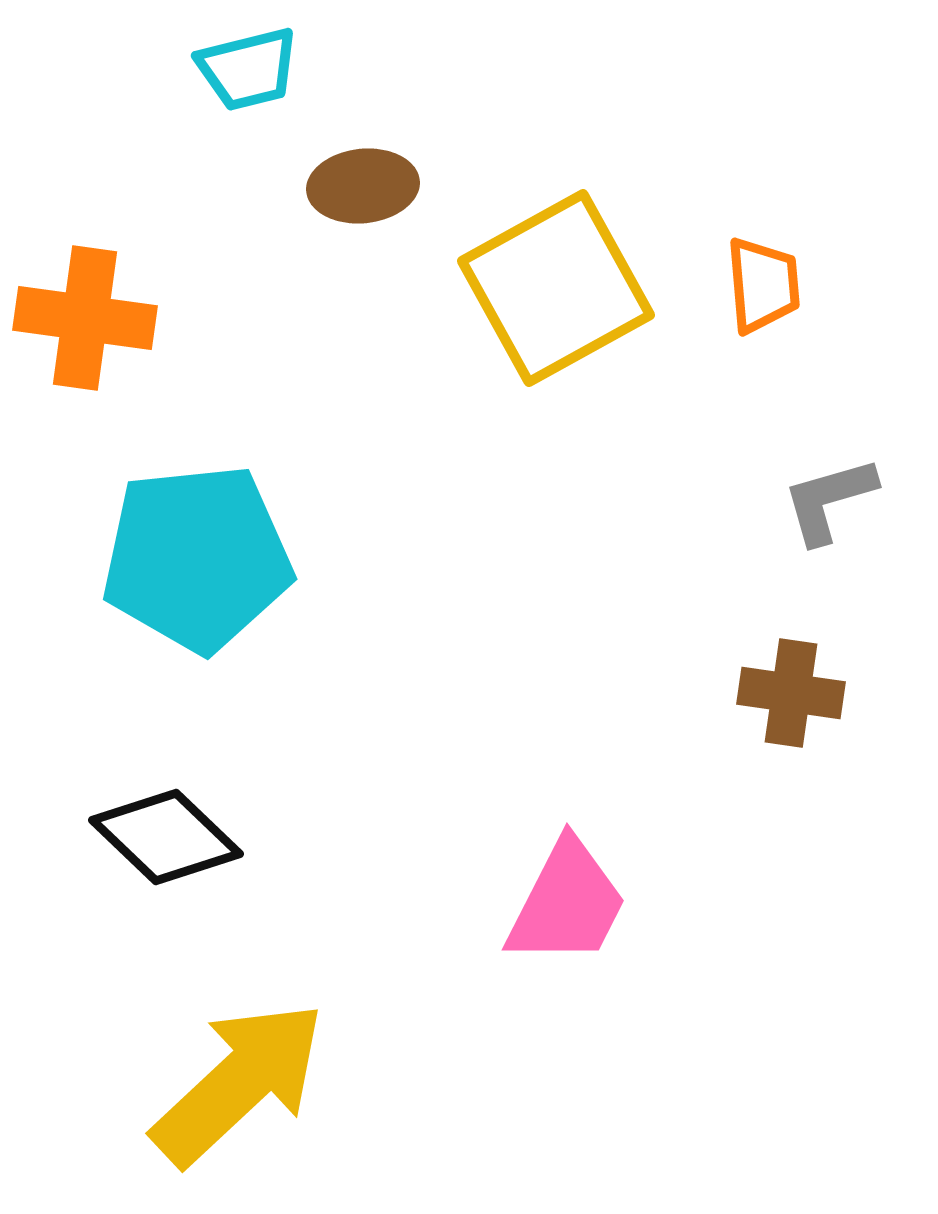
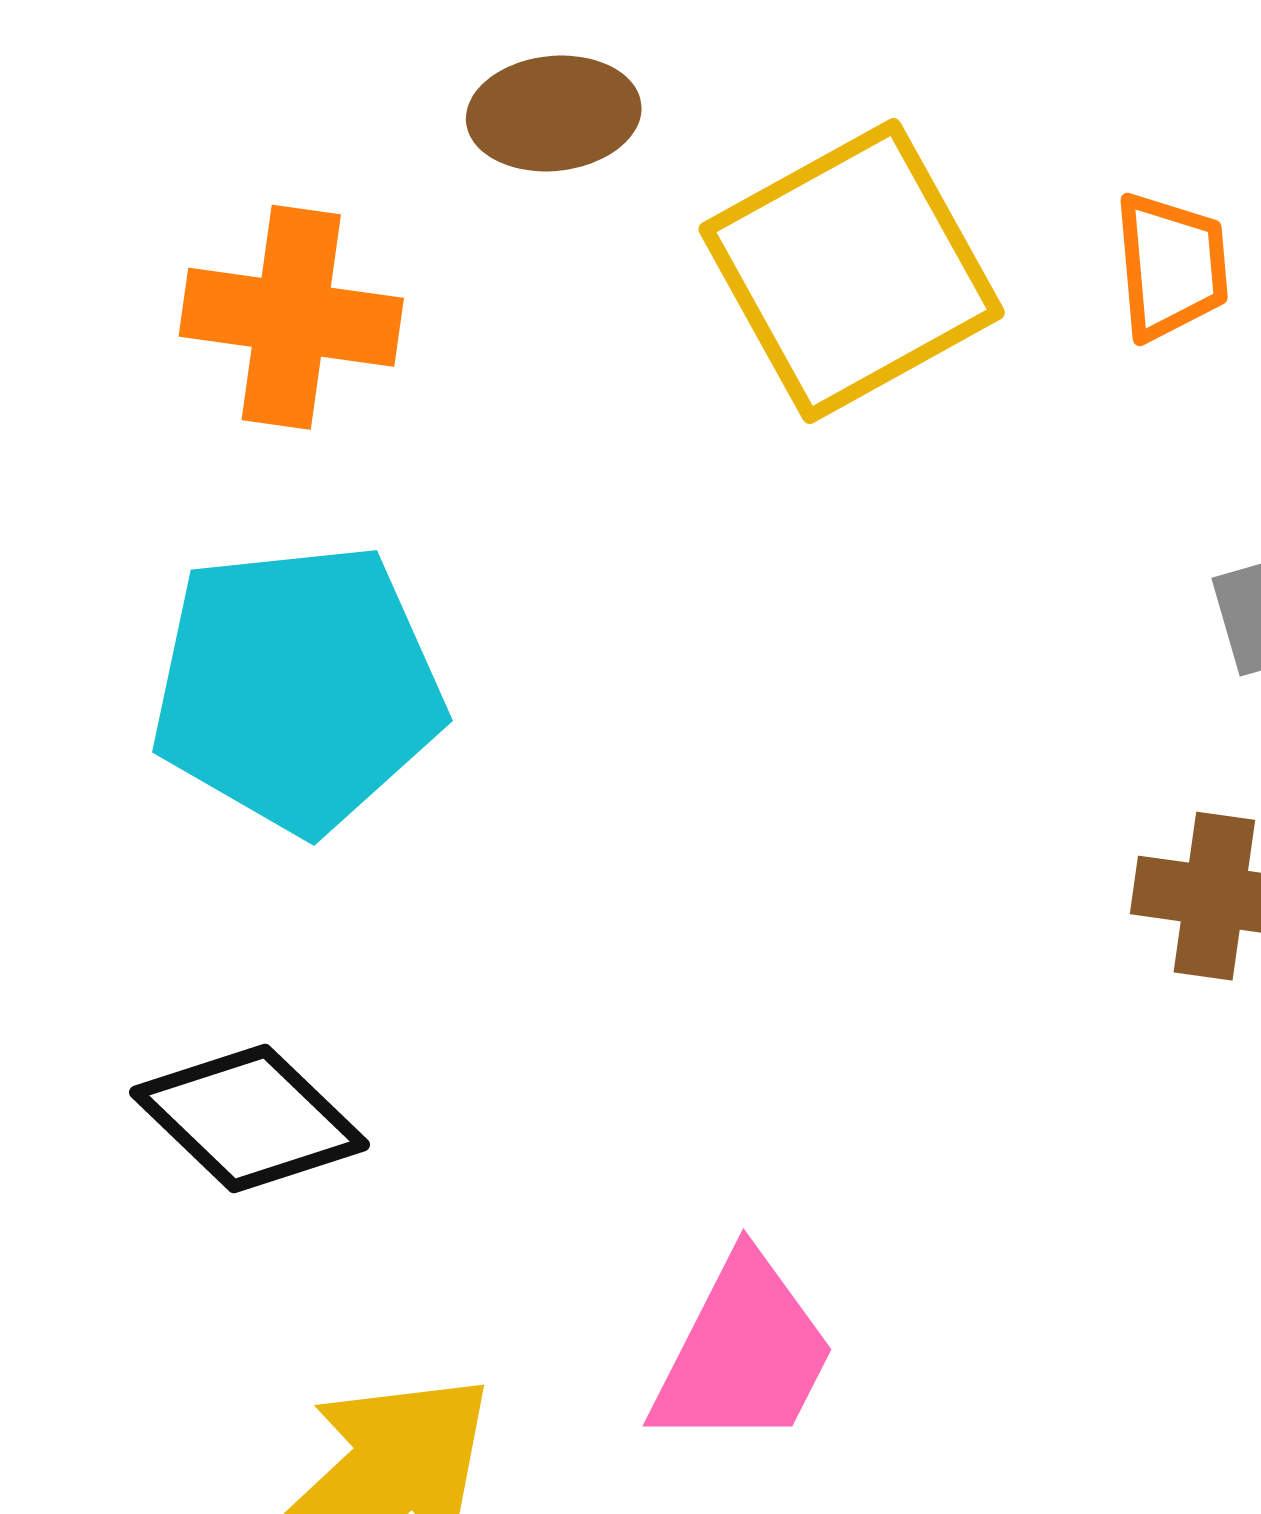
orange cross: (85, 318) -> (291, 317), moved
pink trapezoid: (567, 903) -> (744, 1353), moved

